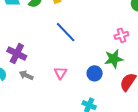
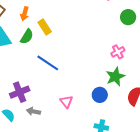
blue line: (66, 32) -> (48, 63), moved
purple cross: (17, 54) -> (20, 92), turned -36

